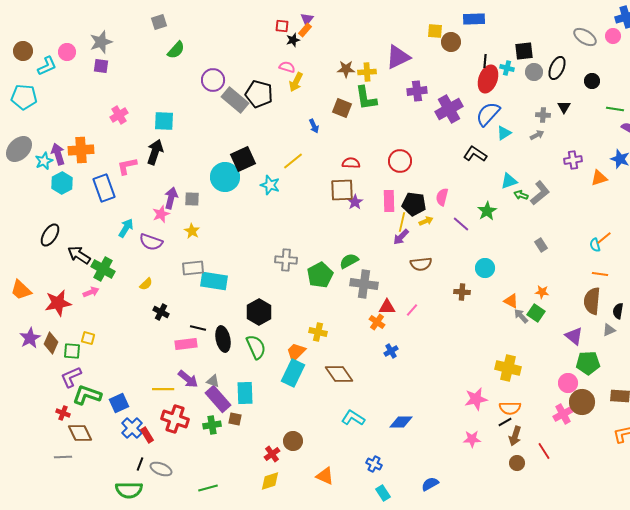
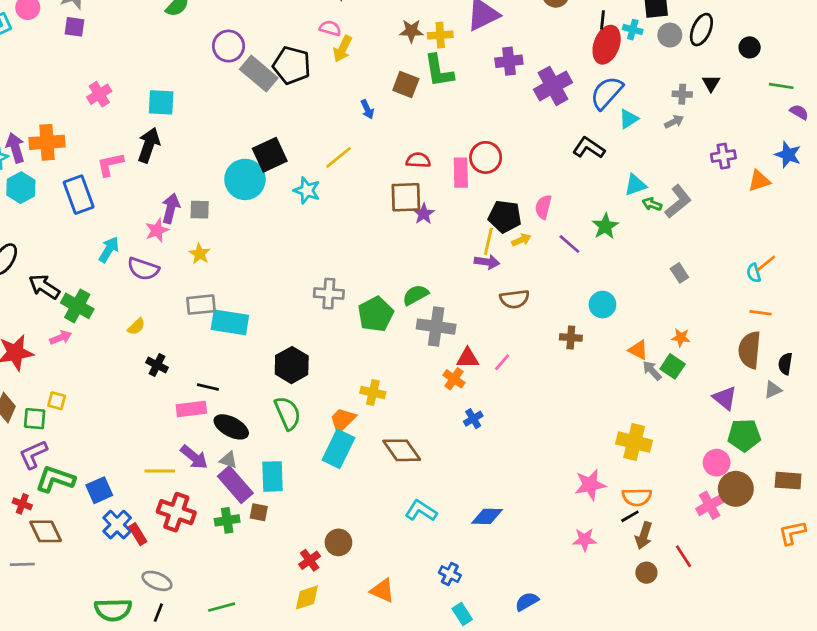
pink rectangle: (389, 201) -> (461, 173), moved
purple arrow: (401, 237) -> (487, 262), turned -126
black ellipse: (223, 339) -> (231, 427), moved, turned -50
black line: (140, 464) -> (158, 613), moved

